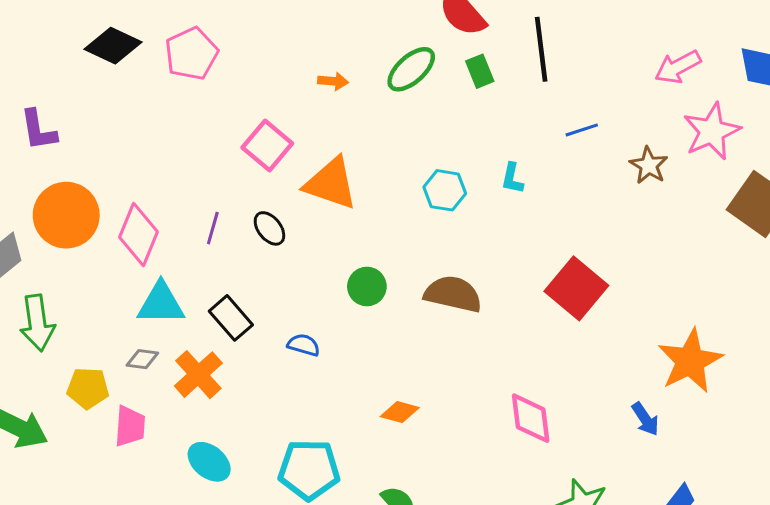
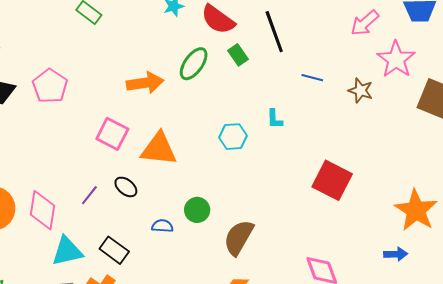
orange arrow: (333, 81) -> (145, 83), size x1.8
blue line: (582, 130) -> (312, 78), turned 45
purple line: (213, 228) -> (89, 195), turned 35
brown semicircle: (453, 294) -> (239, 237), moved, turned -60
blue semicircle: (304, 345) -> (162, 226), moved
blue arrow: (645, 419) -> (396, 254), turned -45

